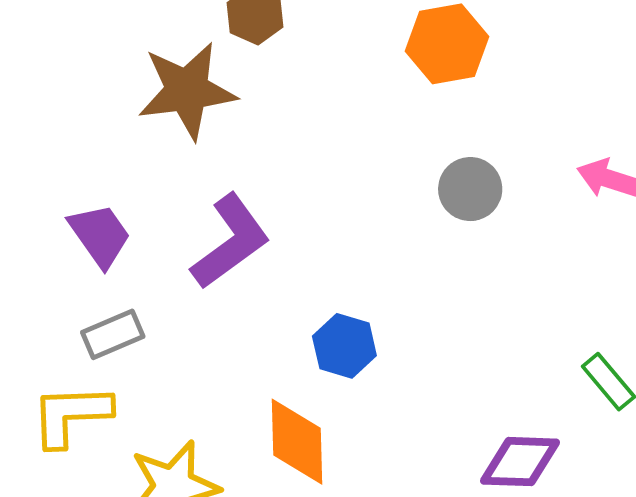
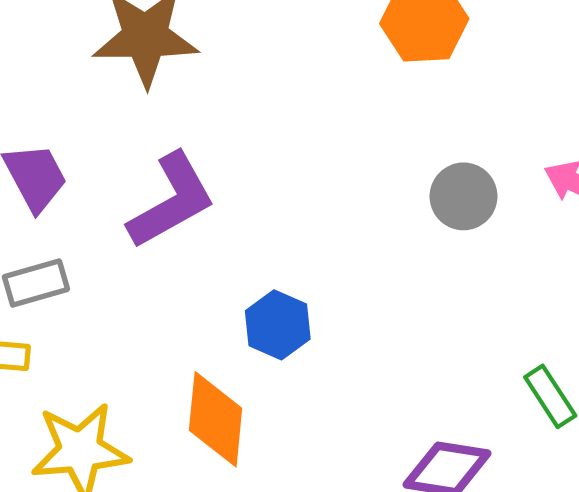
gray circle: (470, 189) -> (463, 196), moved

